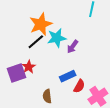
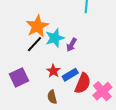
red star: (29, 67) -> (53, 71), moved
red semicircle: (79, 86) -> (83, 83), size x1.5

